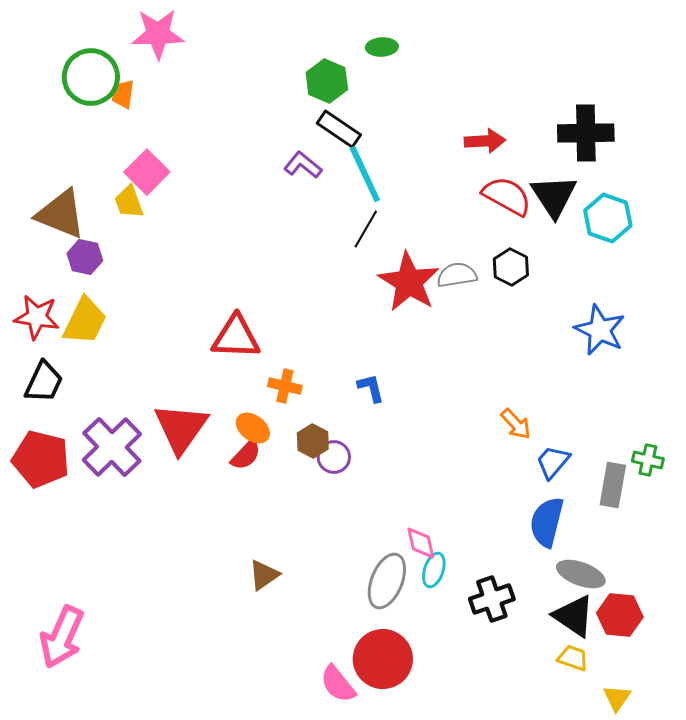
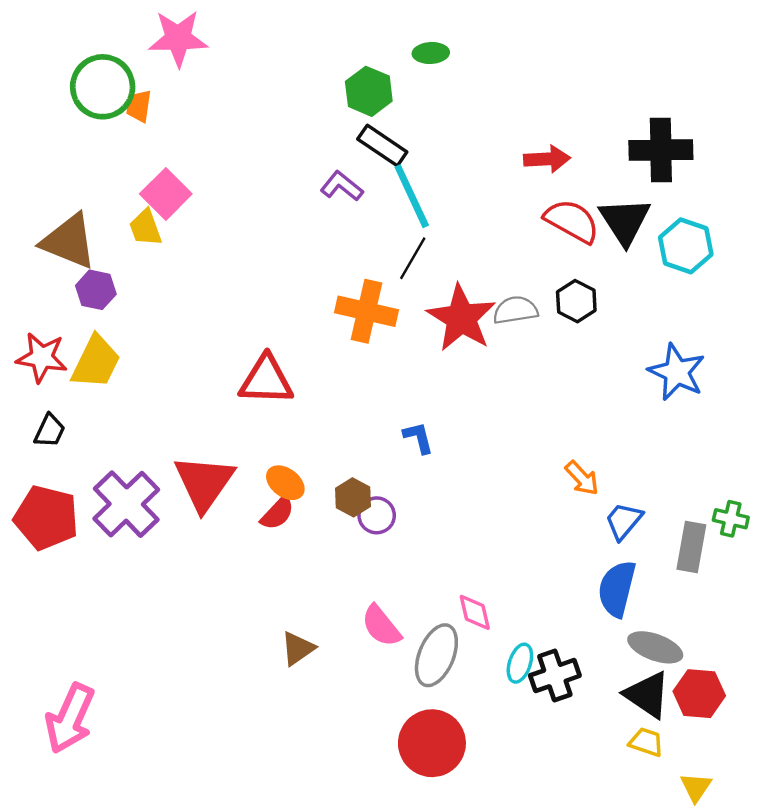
black trapezoid: (44, 382) -> (50, 431), size x0.7
orange cross: (285, 386) -> (367, 311), moved, size x1.6
cyan ellipse: (434, 570) -> (520, 663), moved
pink semicircle: (338, 684) -> (381, 626), moved

